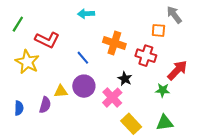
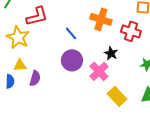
red L-shape: (47, 40) -> (37, 16), turned -40
yellow triangle: (61, 91) -> (20, 65), moved

